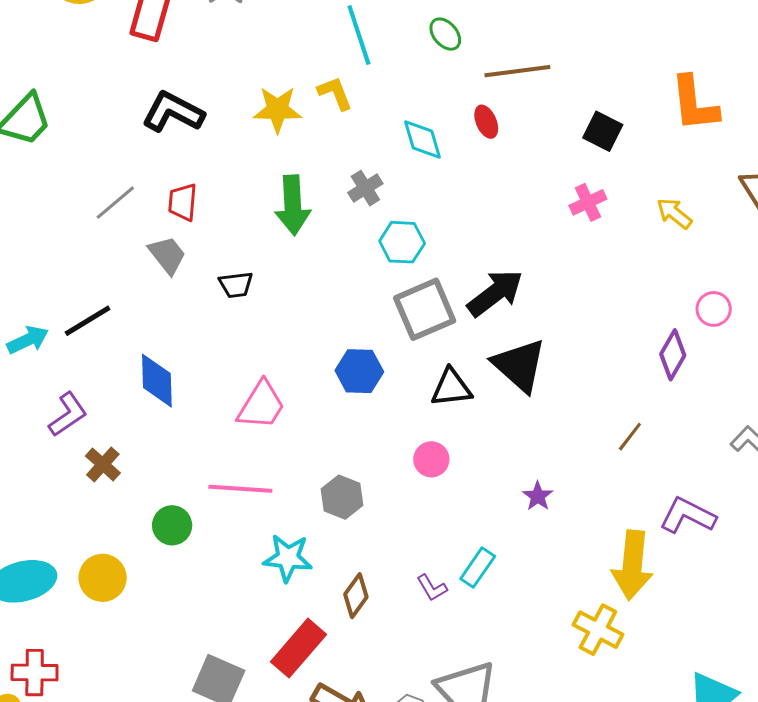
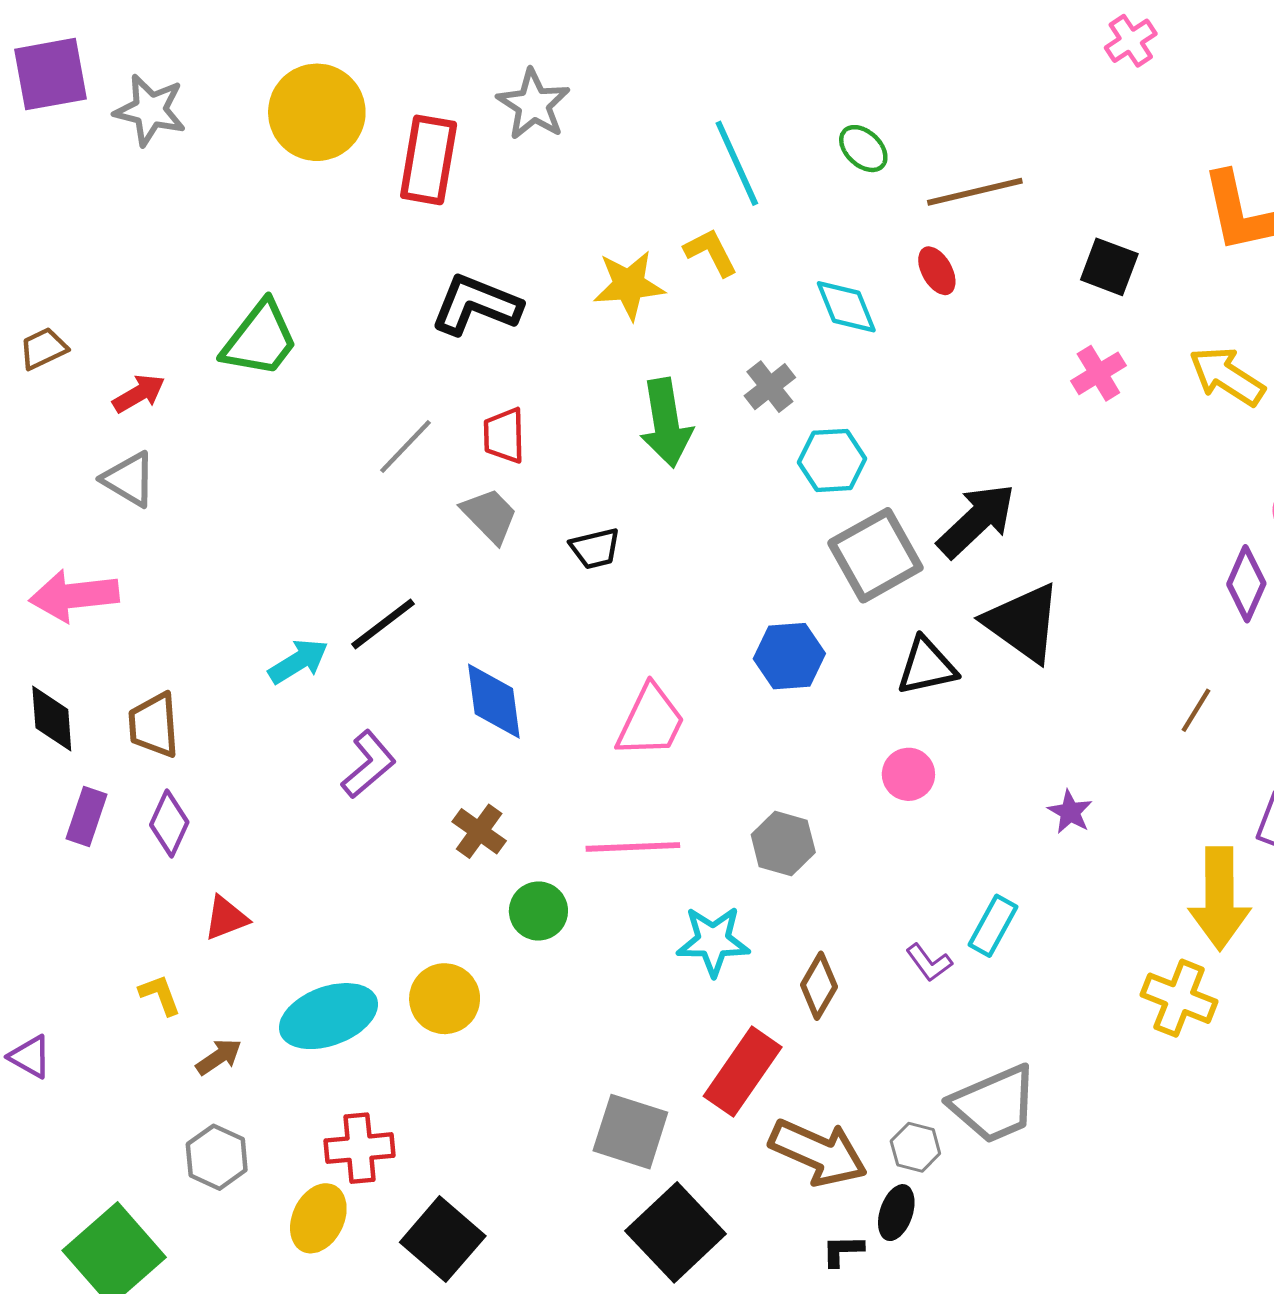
yellow arrow: (674, 213) -> (1227, 376), size x1.4
brown cross: (103, 464) -> (479, 831), moved

